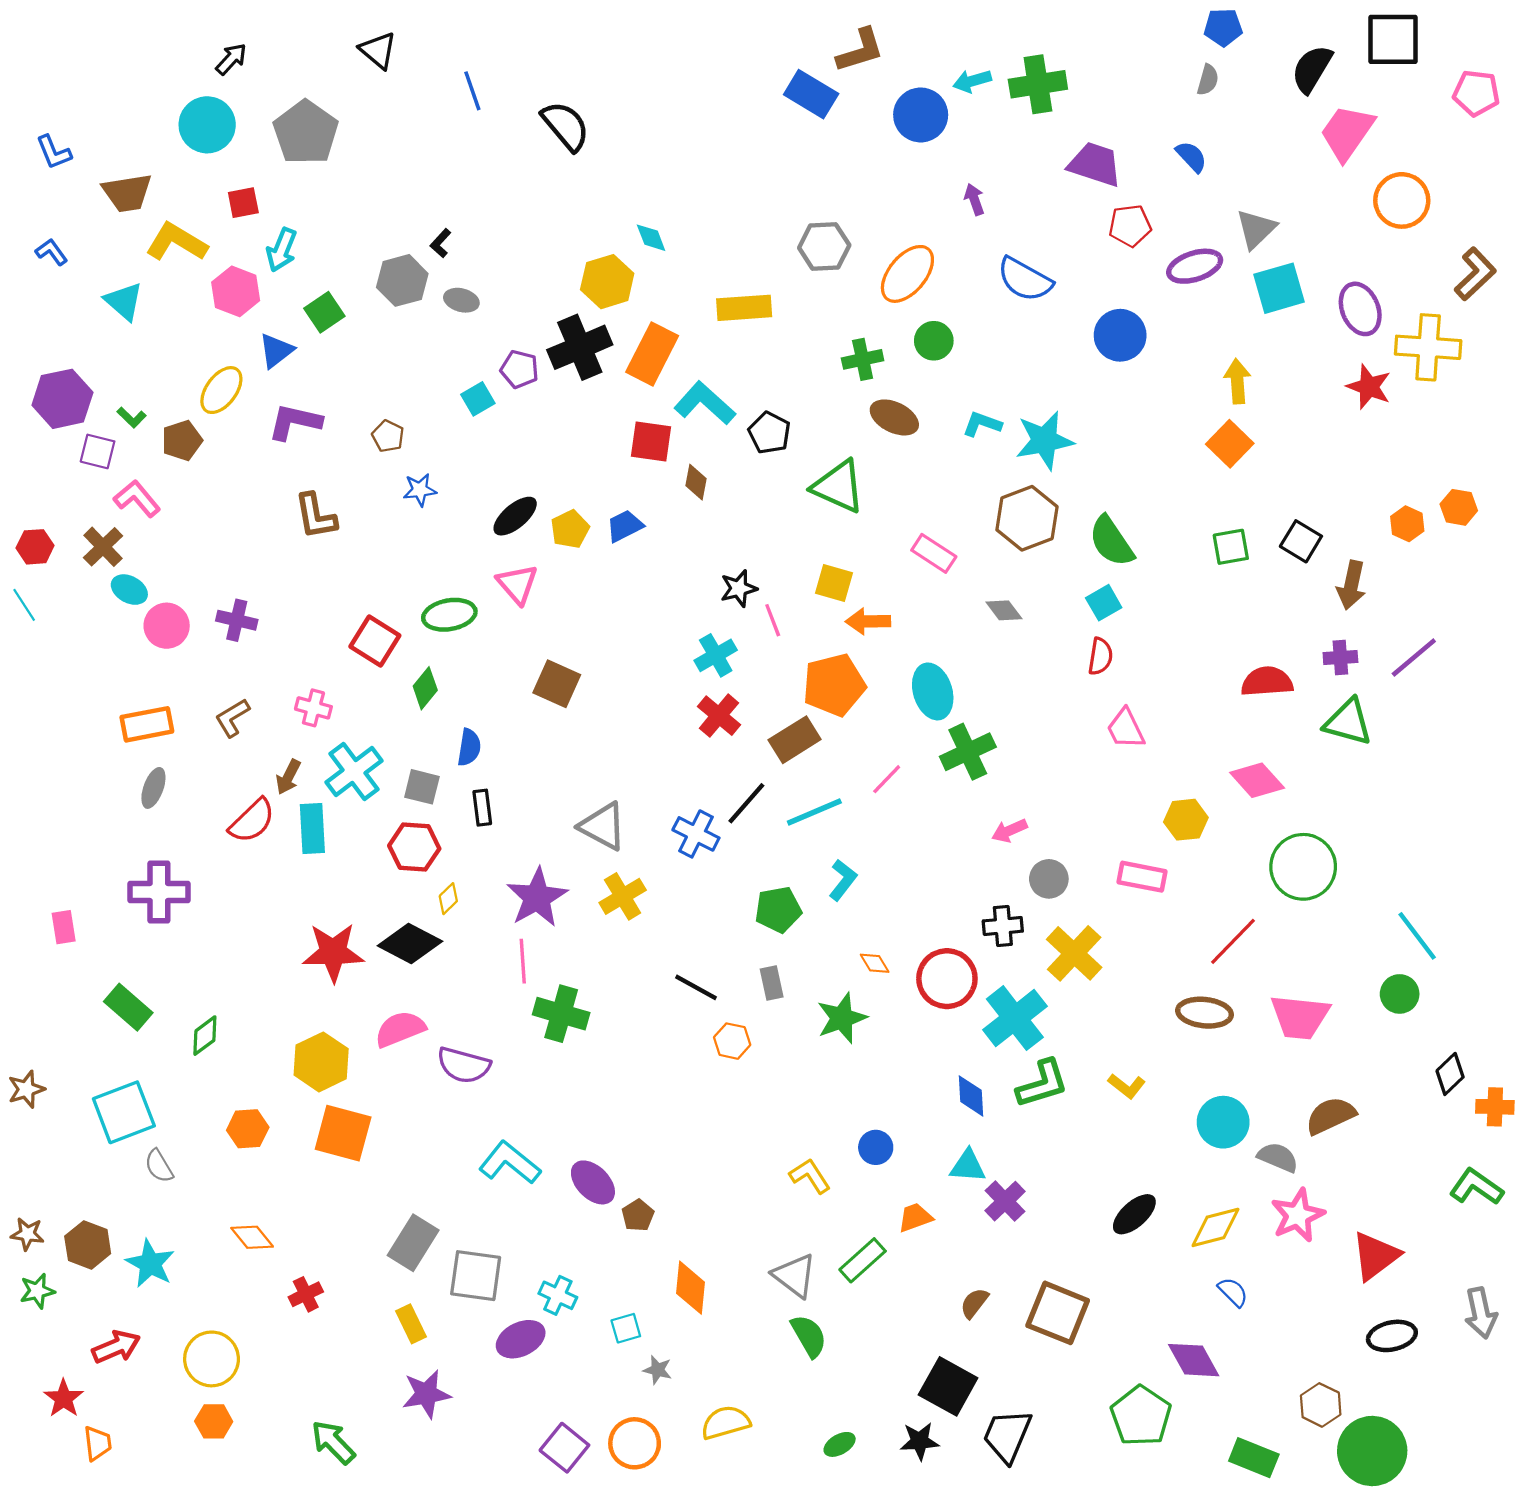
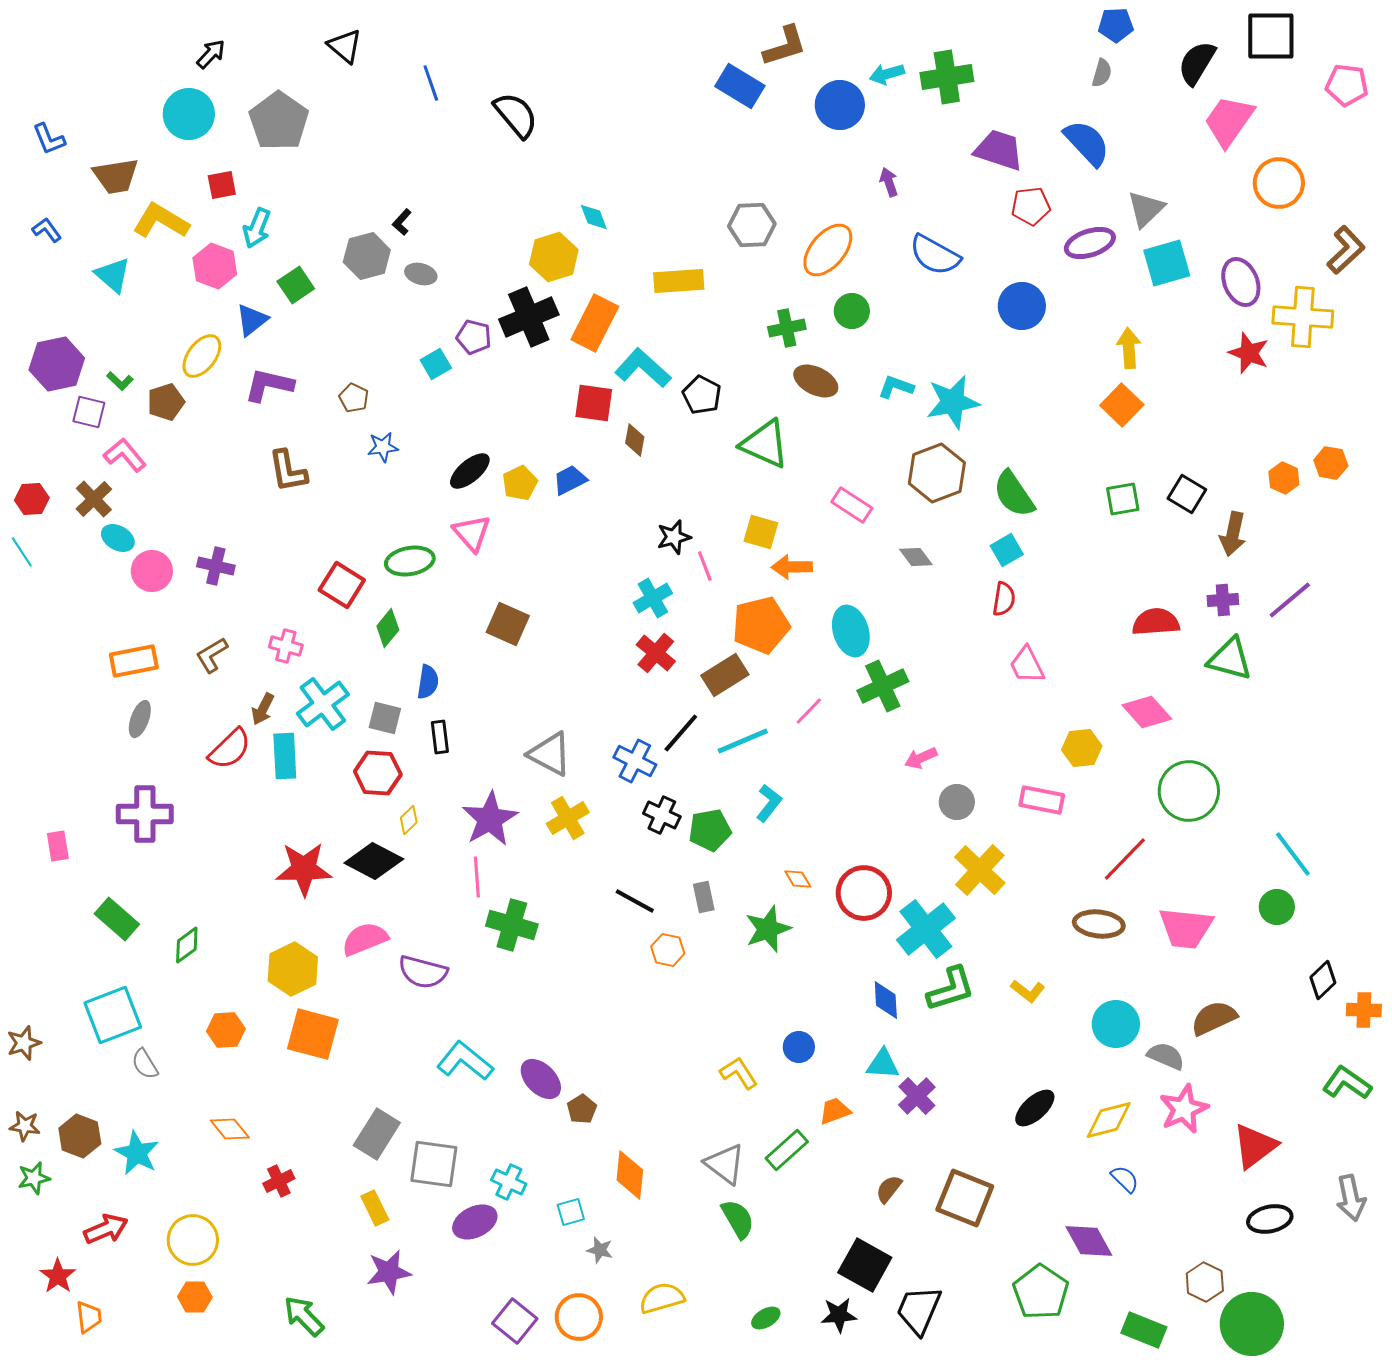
blue semicircle: (1191, 157) -> (1087, 143), size x1.6
black cross: (1003, 926) -> (662, 815), moved, turned 30
brown star: (26, 1089) -> (24, 1043), moved

